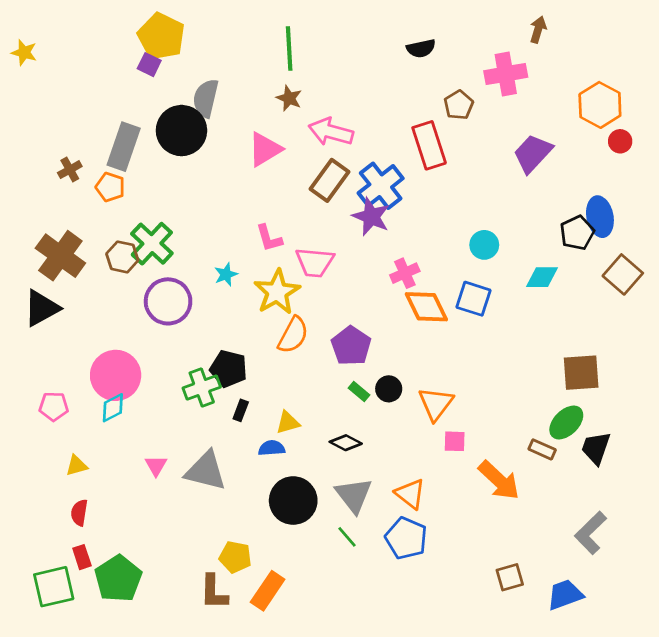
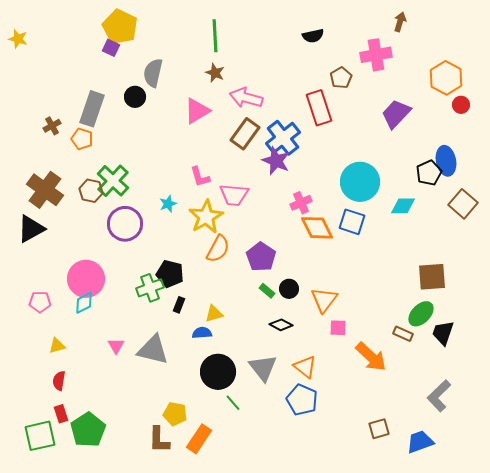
black circle: (181, 131) -> (135, 97), size x0.6
cyan circle: (484, 245) -> (360, 182), size x1.8
black diamond: (346, 443) -> (281, 325), moved
green line: (347, 537) -> (233, 403), moved

